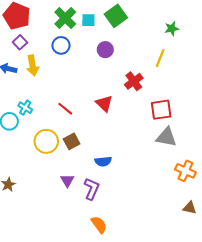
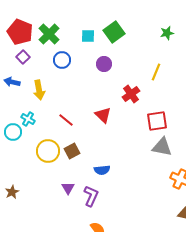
green cross: (65, 18) -> (49, 34), moved
green star: (172, 29) -> (167, 33), moved
yellow arrow: (33, 65) -> (39, 90), moved

